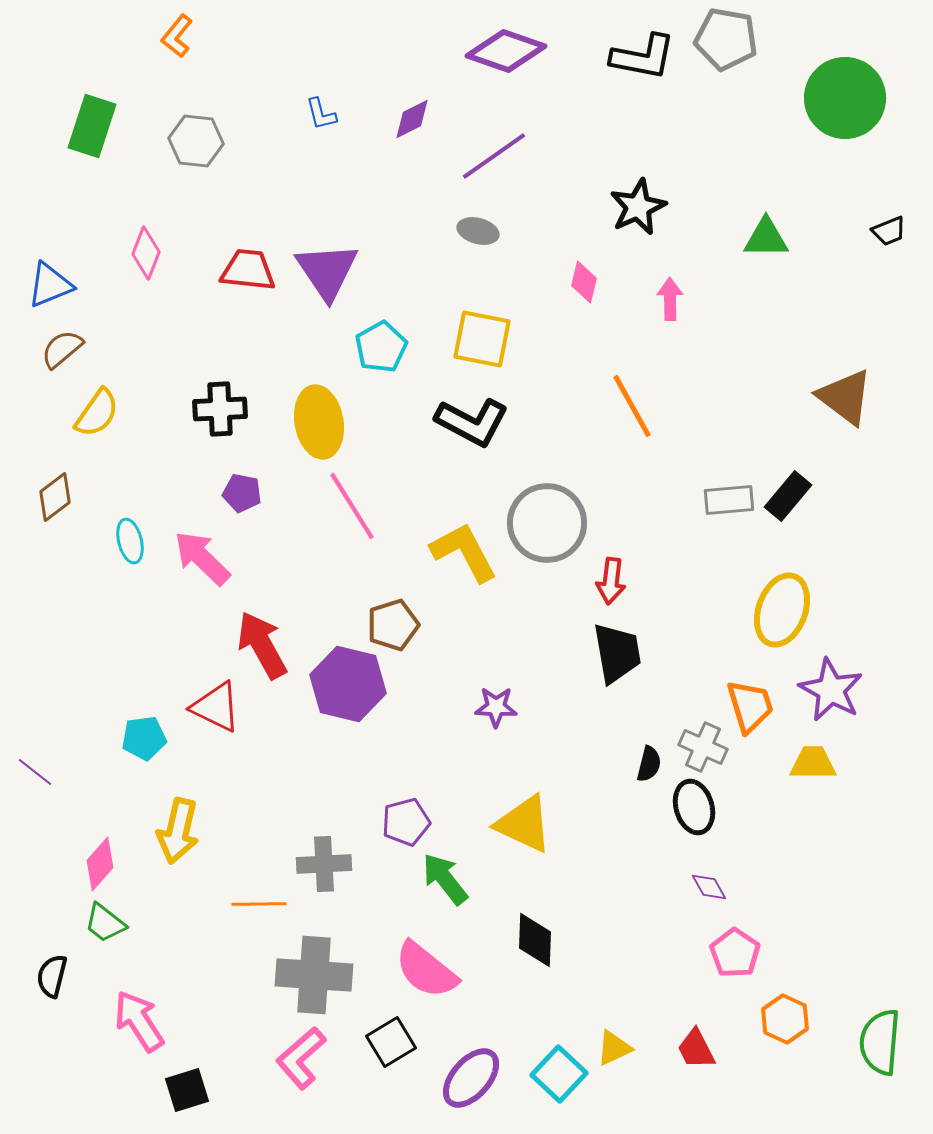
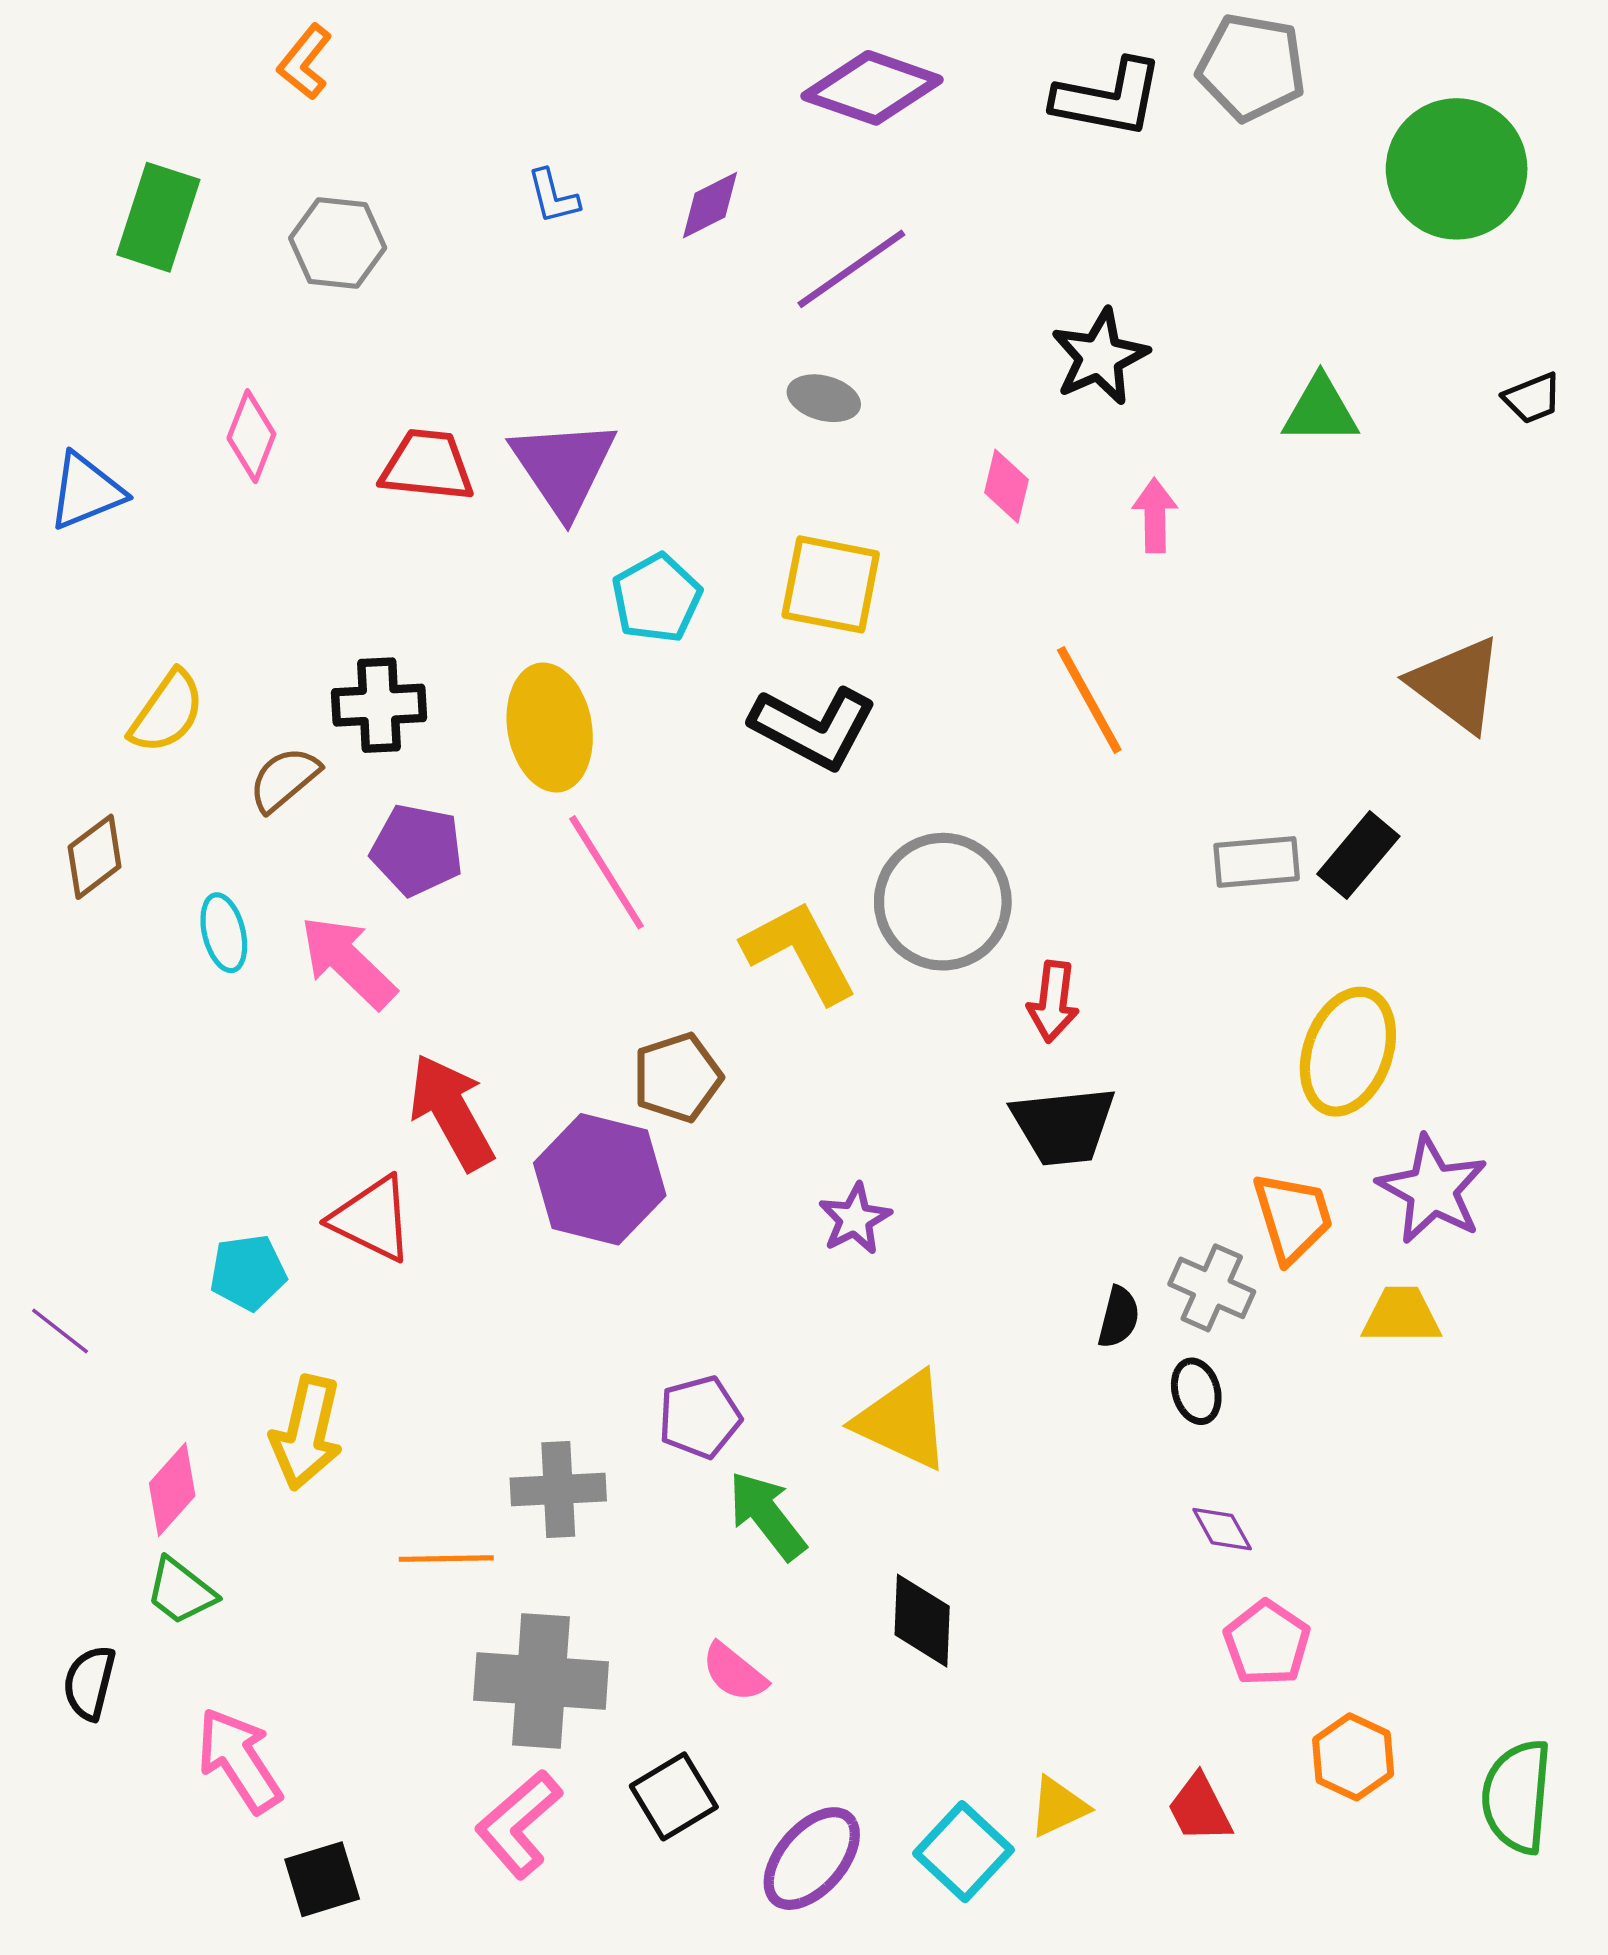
brown semicircle: (62, 349) -> (284, 779), moved
purple pentagon: (242, 493) -> (417, 850), size x1.4
black trapezoid: (617, 653) -> (1063, 1126), turned 94
purple star: (496, 707) -> (855, 1219), turned -30
black ellipse: (694, 807) -> (1196, 1391), size x0.7
pink semicircle: (426, 970) -> (734, 1672), size x0.6

